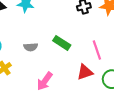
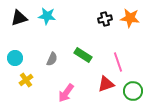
gray semicircle: (31, 47) -> (52, 59), turned -64

